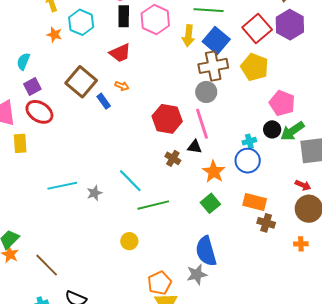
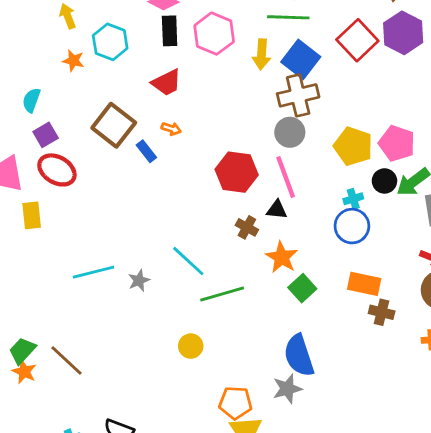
yellow pentagon: (255, 67) -> (353, 146), moved
orange star: (214, 172) -> (282, 257), moved
brown line: (47, 265) -> (66, 360), moved
orange pentagon: (160, 283) -> (235, 403), turned 30

